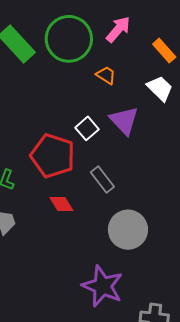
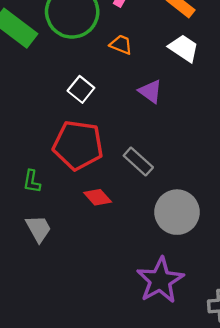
purple triangle: (124, 121) -> (150, 91), size x0.7
white square: (87, 128) -> (81, 89), moved
purple star: (102, 286) -> (160, 280), turned 30

